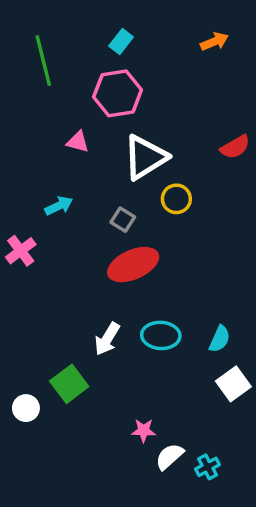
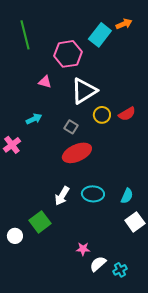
cyan rectangle: (121, 41) -> (100, 35), moved, size x1.6
red semicircle: (235, 147) -> (127, 114), moved

